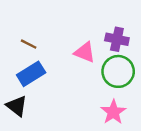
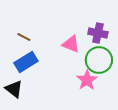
pink star: (113, 112) -> (87, 80), moved

